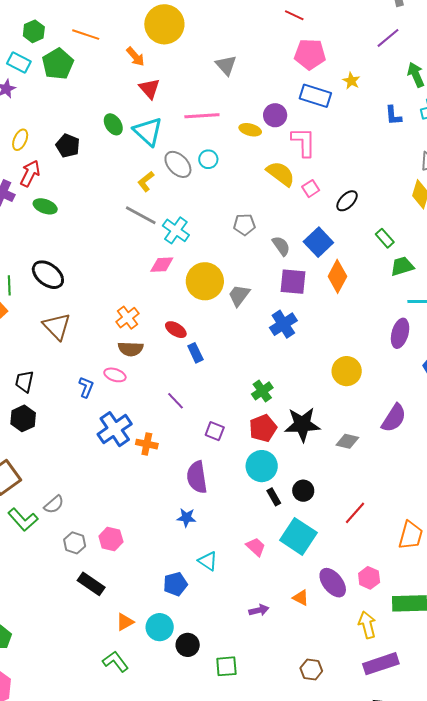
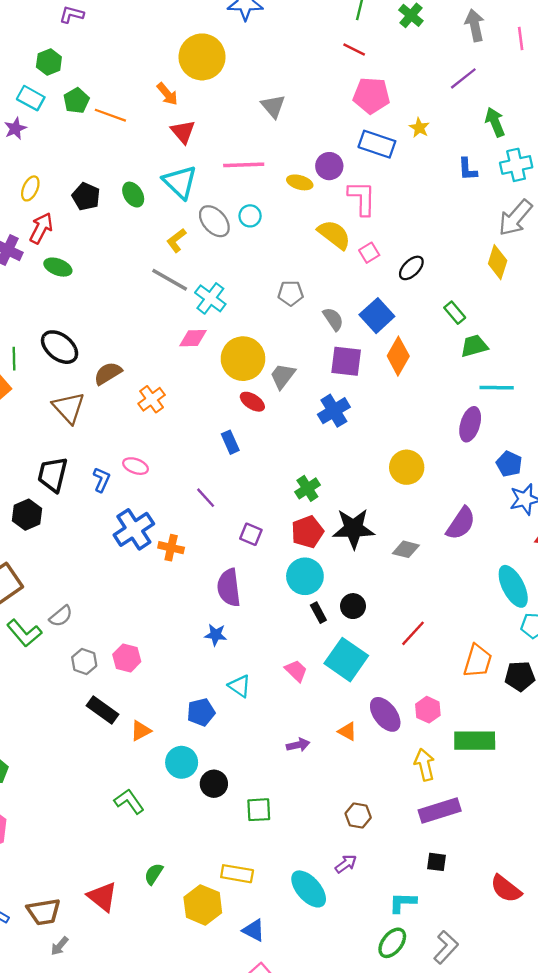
orange line: (86, 35) -> (110, 115), moved
green pentagon: (58, 64) -> (76, 101), size x0.7
green ellipse: (113, 124) -> (133, 195), moved
red ellipse: (176, 330) -> (252, 402), moved
brown semicircle: (131, 349) -> (108, 373), moved, turned 145
black trapezoid: (24, 381) -> (53, 474), moved, size x1.4
orange triangle: (125, 622) -> (141, 731), moved

